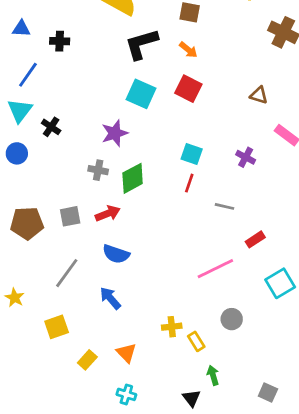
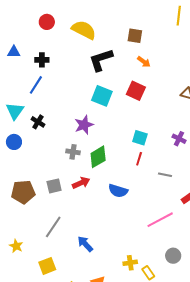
orange arrow: (188, 50) -> (144, 62), moved
blue line: (28, 75) -> (36, 85), moved
blue semicircle: (116, 254) -> (118, 191), moved

